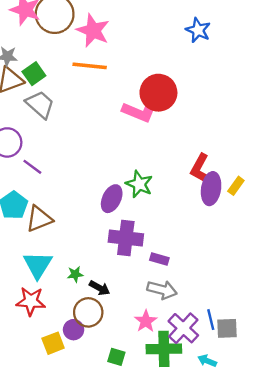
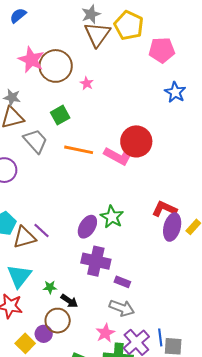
pink star: (93, 31) -> (87, 83), size x0.5
orange line: (90, 66) -> (79, 150), moved
green square: (34, 74) -> (60, 115), moved
purple line: (32, 167) -> (41, 231), moved
red L-shape: (200, 168) -> (164, 209), turned 80
yellow square: (53, 343) -> (25, 343), turned -30

